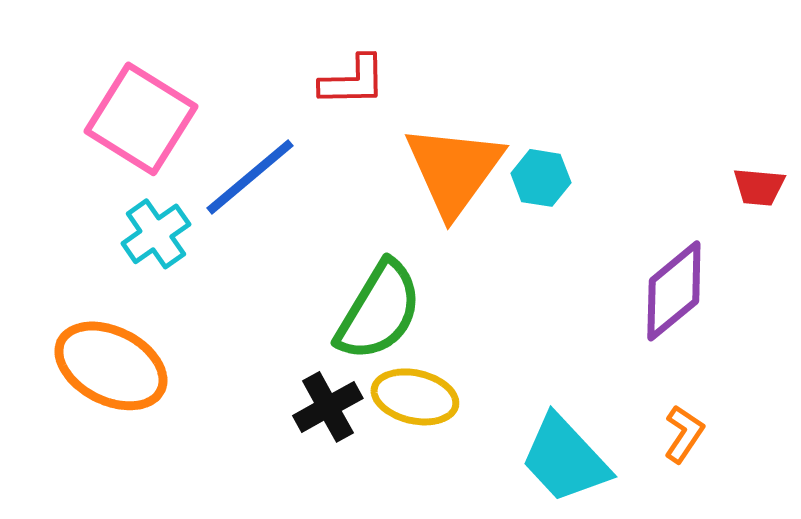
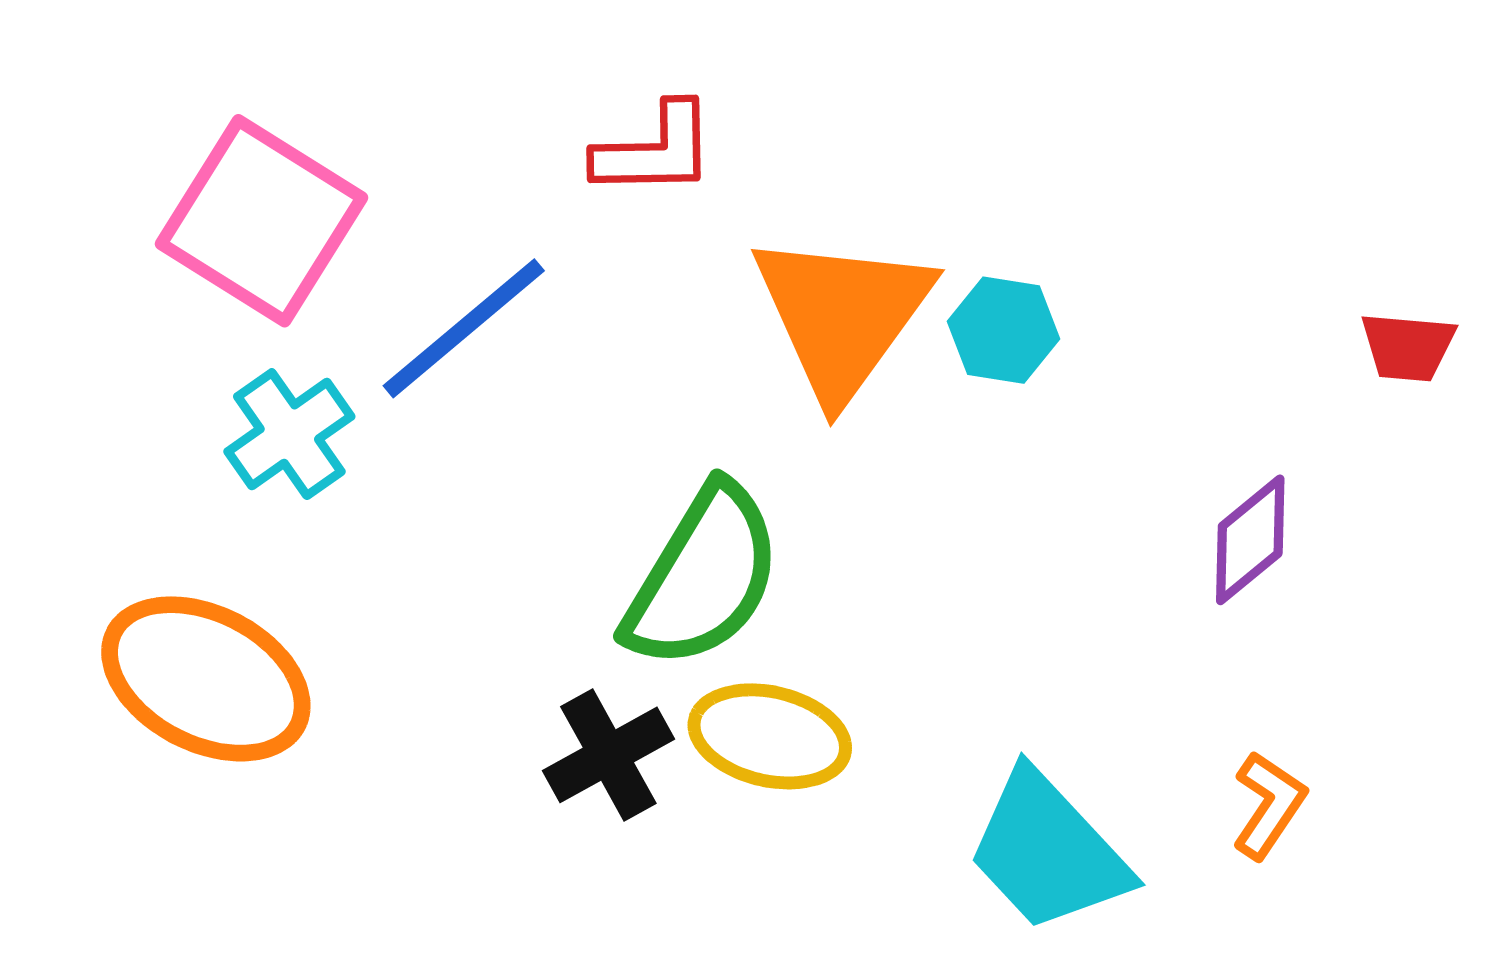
purple diamond: (674, 291) -> (1250, 540), size x0.7

